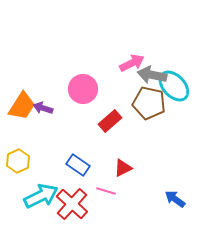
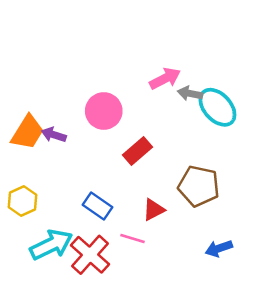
gray arrow: (152, 75) -> (190, 94), size x0.7
brown pentagon: (149, 103) -> (199, 186), moved
blue arrow: (175, 199) -> (219, 248), turned -55

